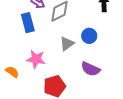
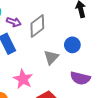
pink star: (36, 59) -> (23, 79), turned 30

